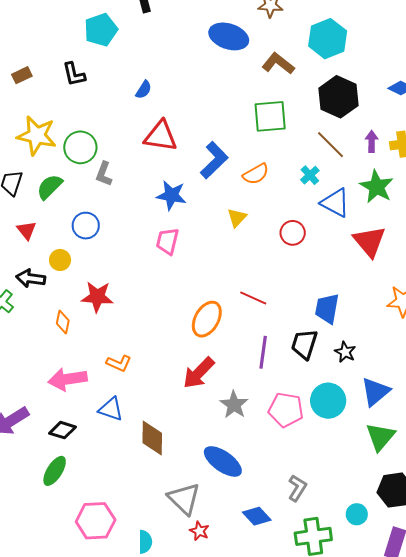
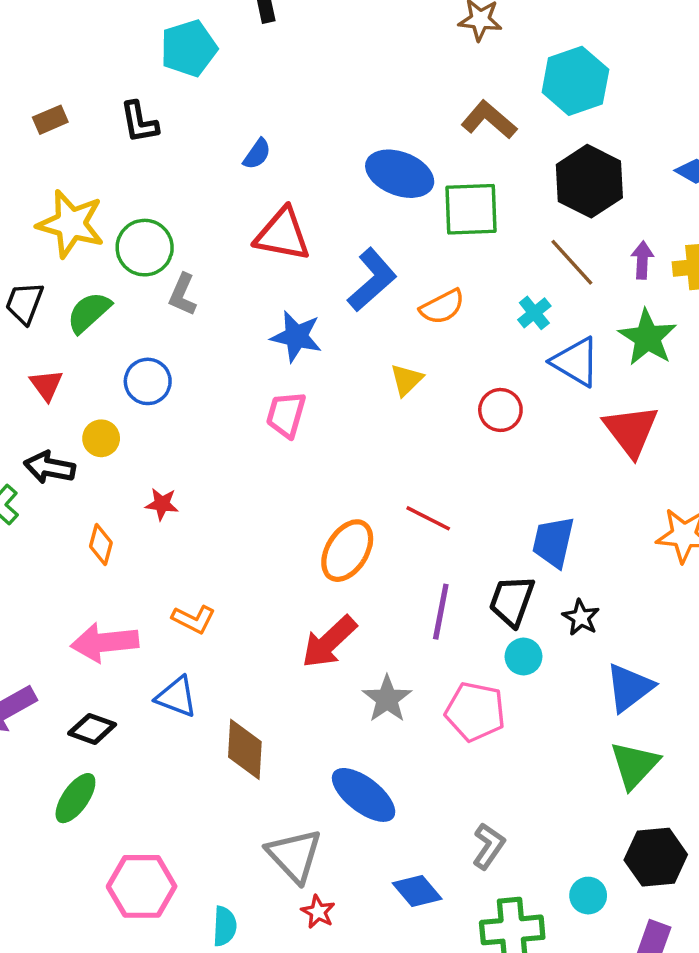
blue ellipse: (229, 36) -> (400, 174), moved
red star: (97, 297) -> (162, 504), size x0.6
cyan circle: (328, 401) -> (523, 657), moved, size x0.6

